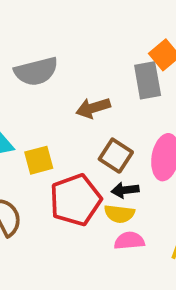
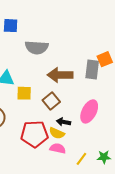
brown arrow: (93, 108) -> (60, 75), size x1.4
brown square: (116, 156) -> (51, 101), moved
red pentagon: (75, 200) -> (34, 134), moved

